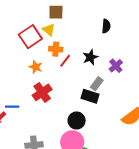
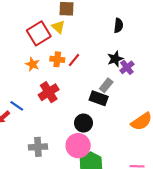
orange cross: (56, 49) -> (57, 59), moved
black star: (90, 57) -> (115, 59), moved
orange star: (36, 67) -> (33, 64), moved
blue line: (12, 107) -> (17, 106), turned 32

